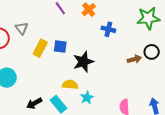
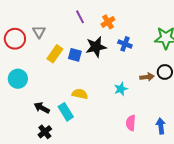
black star: (83, 62) -> (96, 47), moved
cyan star: (87, 98) -> (121, 89), moved
black arrow: (34, 103) -> (42, 108), turned 49

